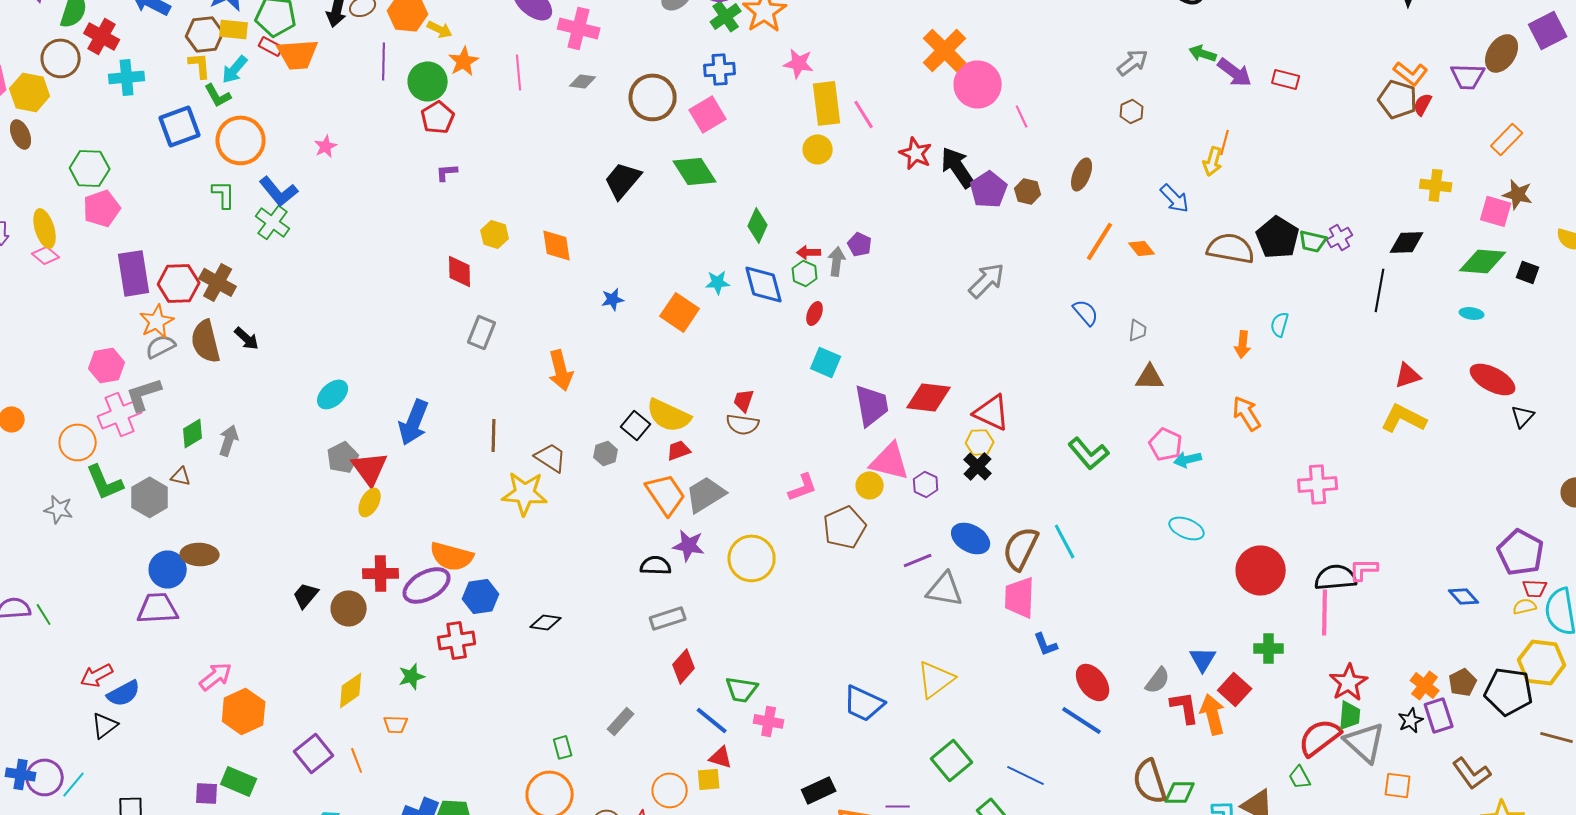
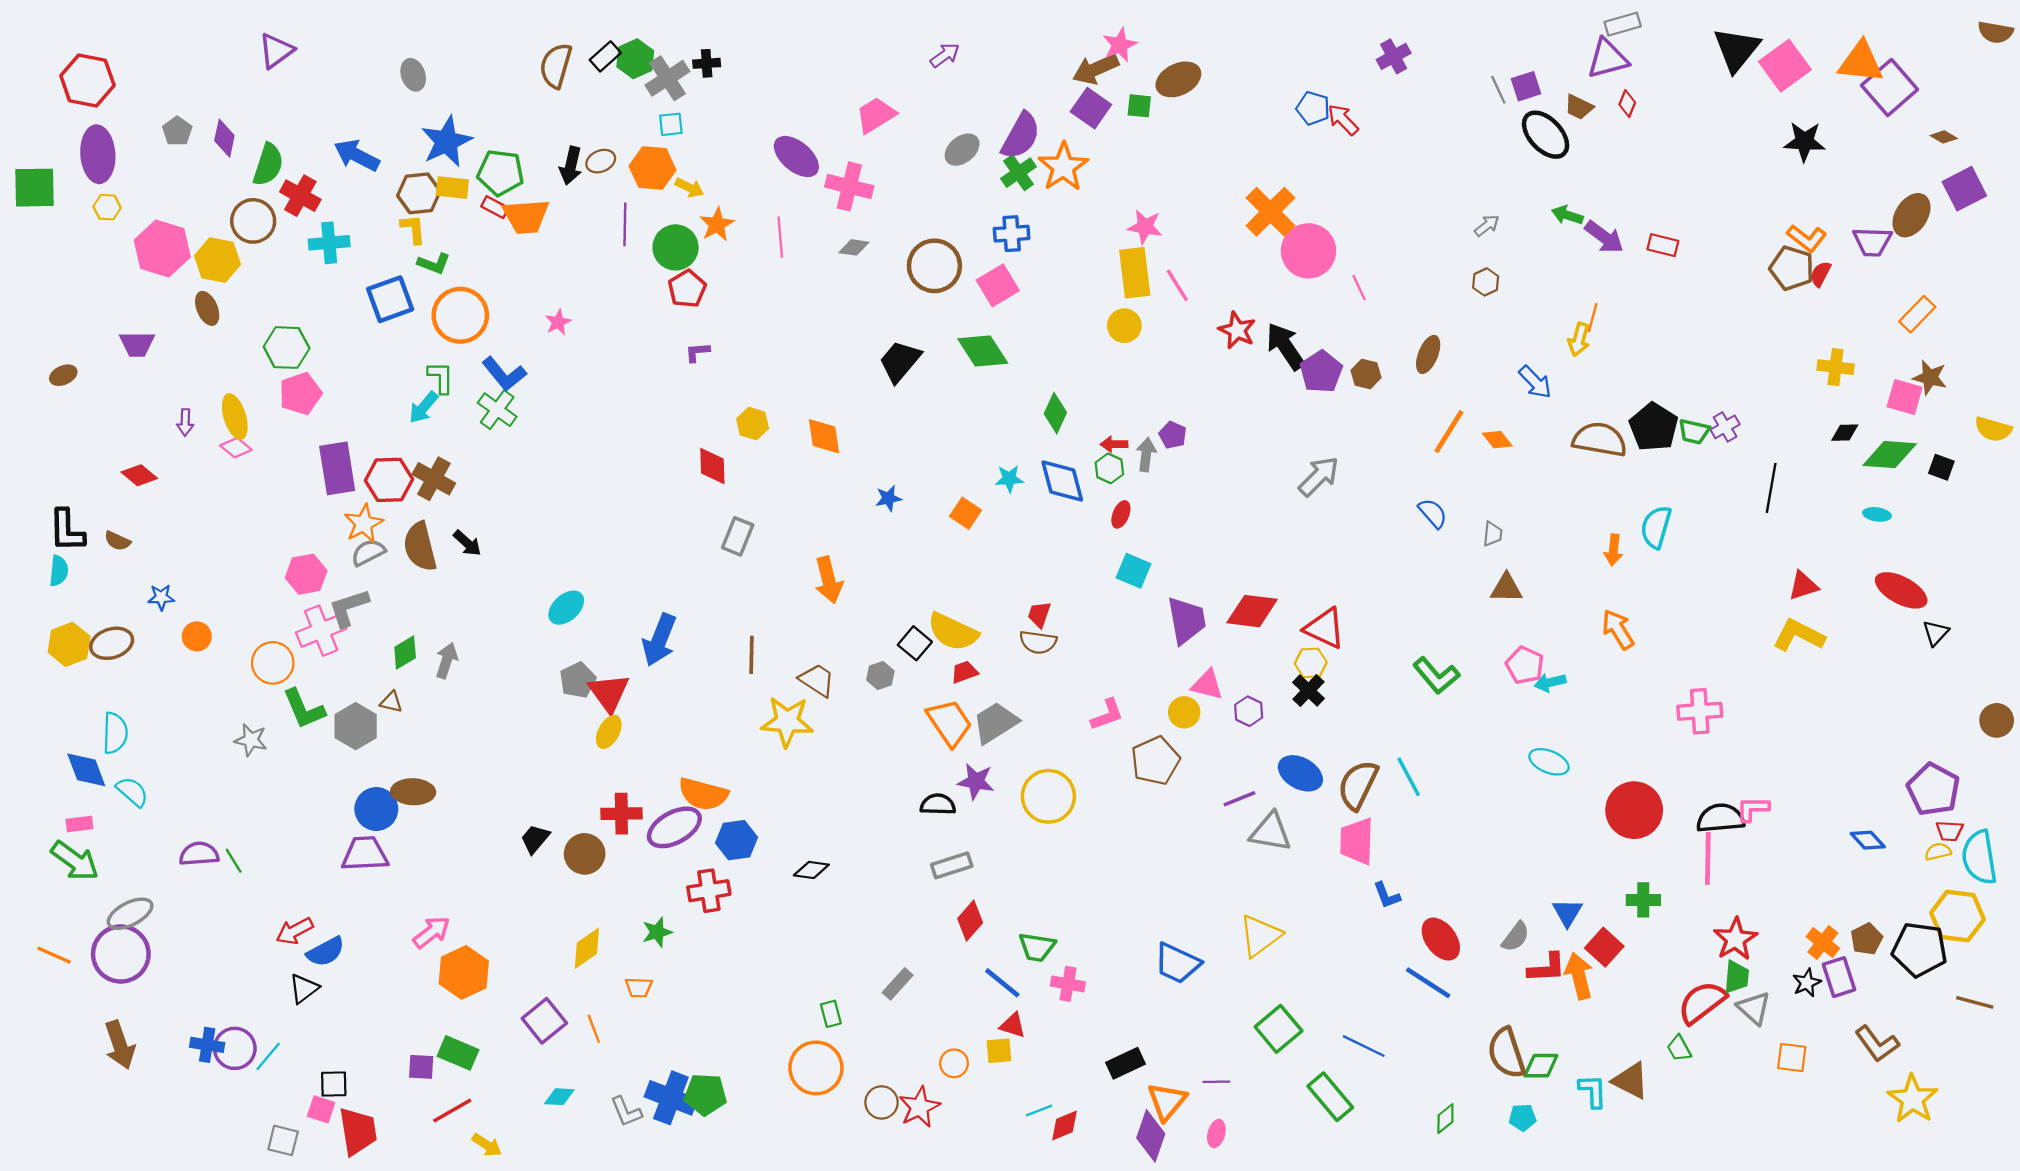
gray arrow: (1133, 62) -> (1487, 226), size x0.7
pink star: (799, 63) -> (1145, 227), moved
cyan arrow: (235, 69) -> (423, 407), moved
green L-shape: (218, 95) -> (434, 264), turned -40
black diamond: (1407, 242) -> (1845, 433), moved, size x0.7
orange square: (680, 312) -> (966, 513), size x0.7
cyan semicircle: (1280, 324) -> (1656, 527), size x1.5
pink triangle: (890, 461) -> (1207, 685), size x0.7
red L-shape: (1185, 707) -> (1547, 968), turned 96
gray triangle: (1365, 742) -> (1754, 1008), size x0.7
orange circle: (670, 790) -> (954, 1063), size x0.7

